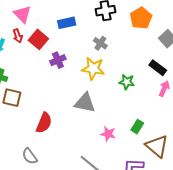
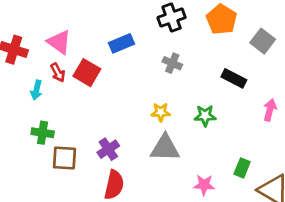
purple cross: (58, 60) -> (108, 149), moved
black rectangle: (158, 68) -> (234, 78), moved
yellow star: (93, 69) -> (161, 112), moved, size x0.6
green star: (127, 82) -> (205, 116), moved

